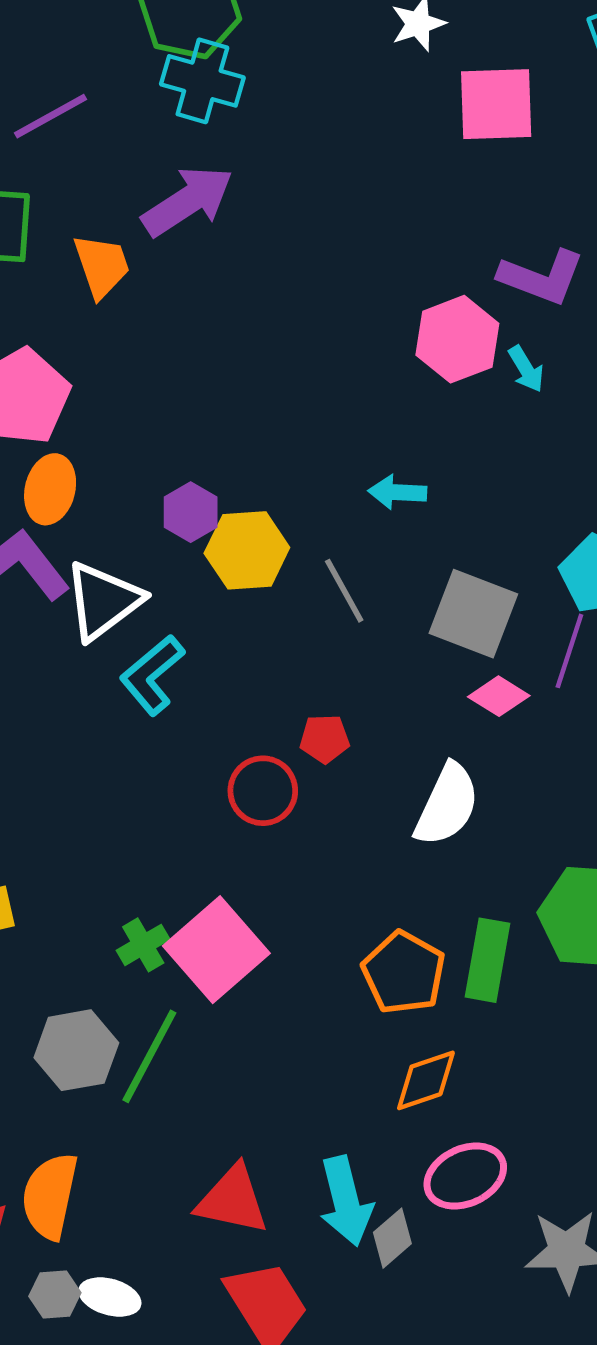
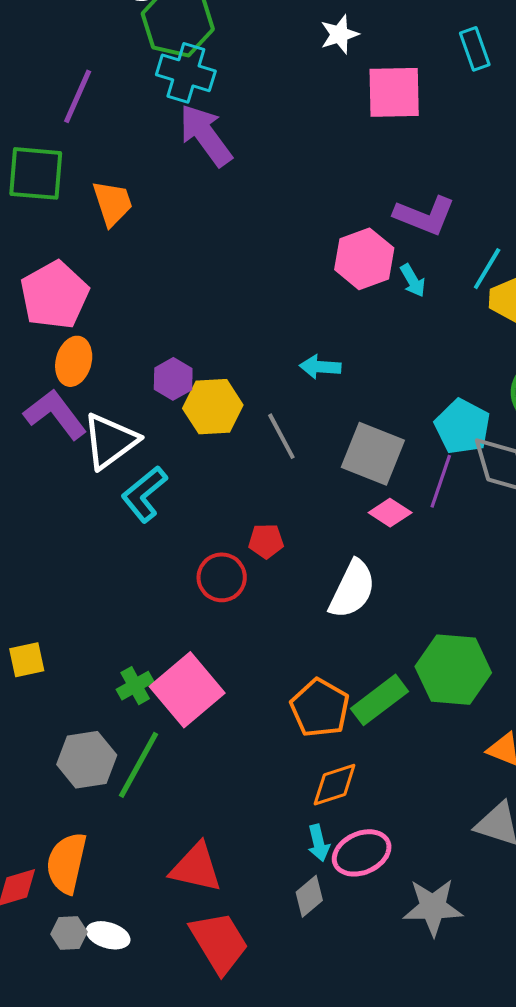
purple line: (50, 116) -> (78, 96), turned -38
purple arrow: (188, 201) -> (206, 135), moved, turned -94
green rectangle: (488, 960) -> (380, 700), turned 42
cyan arrow: (346, 1201) -> (319, 843), moved, size x0.6

